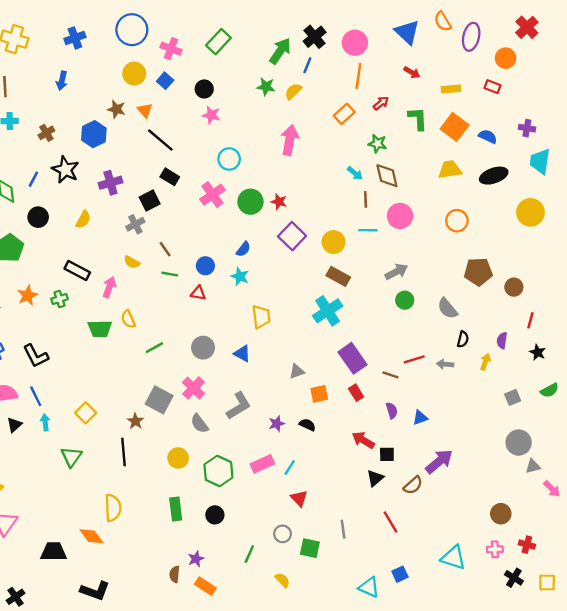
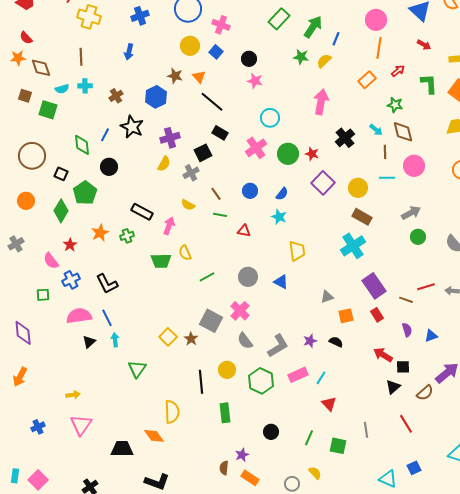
black cross: (315, 37) -> (345, 138), moved
green rectangle: (218, 42) -> (279, 19), moved
yellow semicircle: (83, 219) -> (164, 164), moved
blue circle: (205, 266) -> (250, 191), moved
gray L-shape: (239, 406) -> (278, 346), moved
yellow square: (86, 413) -> (168, 337), moved
black line: (124, 452) -> (201, 382), moved
black circle: (215, 515) -> (271, 432), moved
gray circle: (283, 534) -> (292, 484), moved
green line: (249, 554) -> (309, 438), moved

